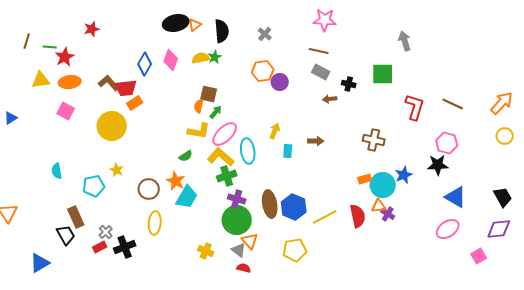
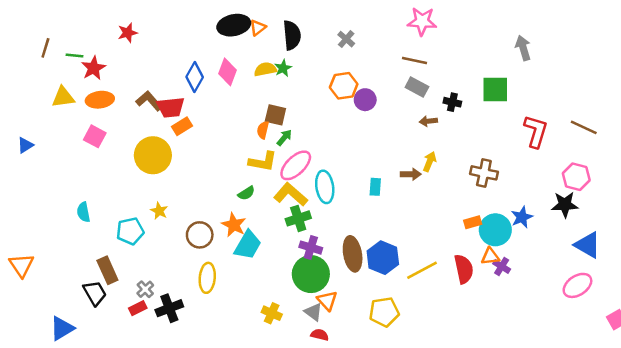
yellow arrow: (275, 131) -> (430, 162), moved

